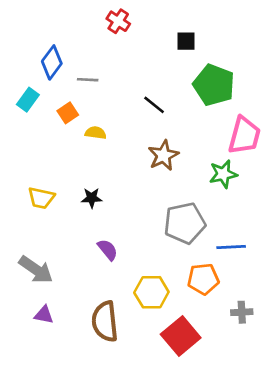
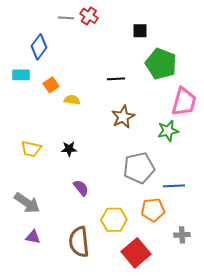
gray line: (88, 80) -> (66, 18), moved
cyan rectangle: (28, 100) -> (21, 75), turned 54
black line: (154, 105) -> (116, 79), turned -42

